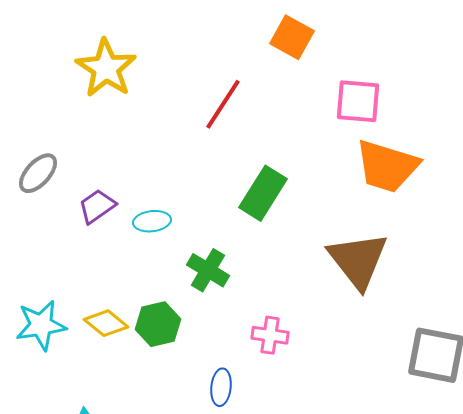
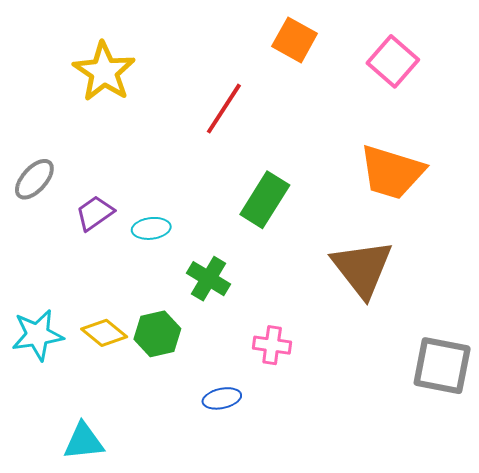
pink square: (358, 101) -> (393, 61), moved, turned 36
blue ellipse: (221, 387) -> (222, 398), turned 72

